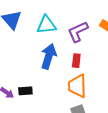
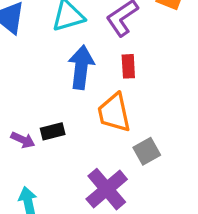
orange trapezoid: (77, 86) -> (114, 113), moved

